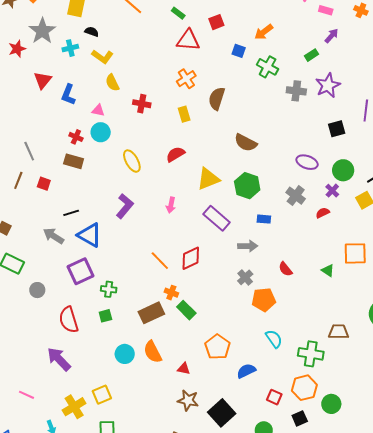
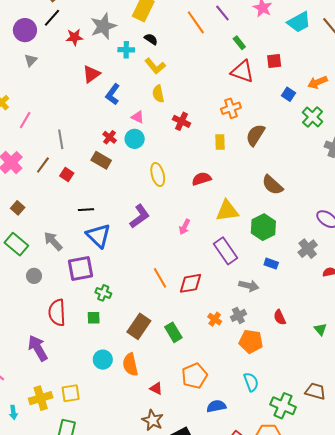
gray arrow: (54, 236) -> (53, 241), moved
orange cross: (171, 293) -> (215, 319), moved
brown rectangle: (151, 313) -> (139, 326), turned -45

